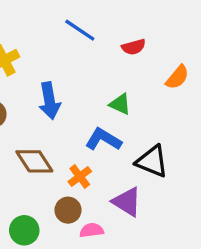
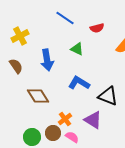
green triangle: (120, 104) -> (77, 49), moved
orange cross: (80, 176) -> (65, 119), moved
brown circle: (68, 210) -> (53, 133), moved
pink semicircle: (92, 230) -> (72, 137), turned 40

